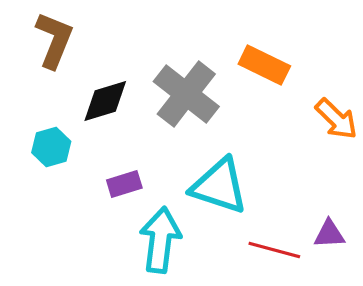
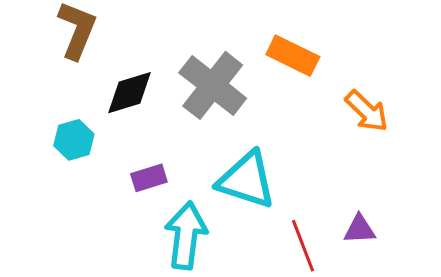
red line: (274, 250) -> (303, 246), turned 54

